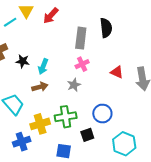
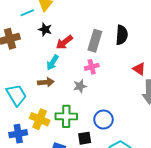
red arrow: (51, 16) -> (64, 42), moved
black star: (23, 61) -> (45, 29), moved
red triangle: (117, 72) -> (139, 69), moved
yellow cross: (40, 124) -> (40, 119), turned 30

